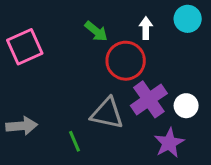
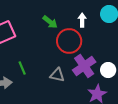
gray triangle: (107, 113) -> (57, 75), size x0.7
green line: (74, 141) -> (22, 68), moved

